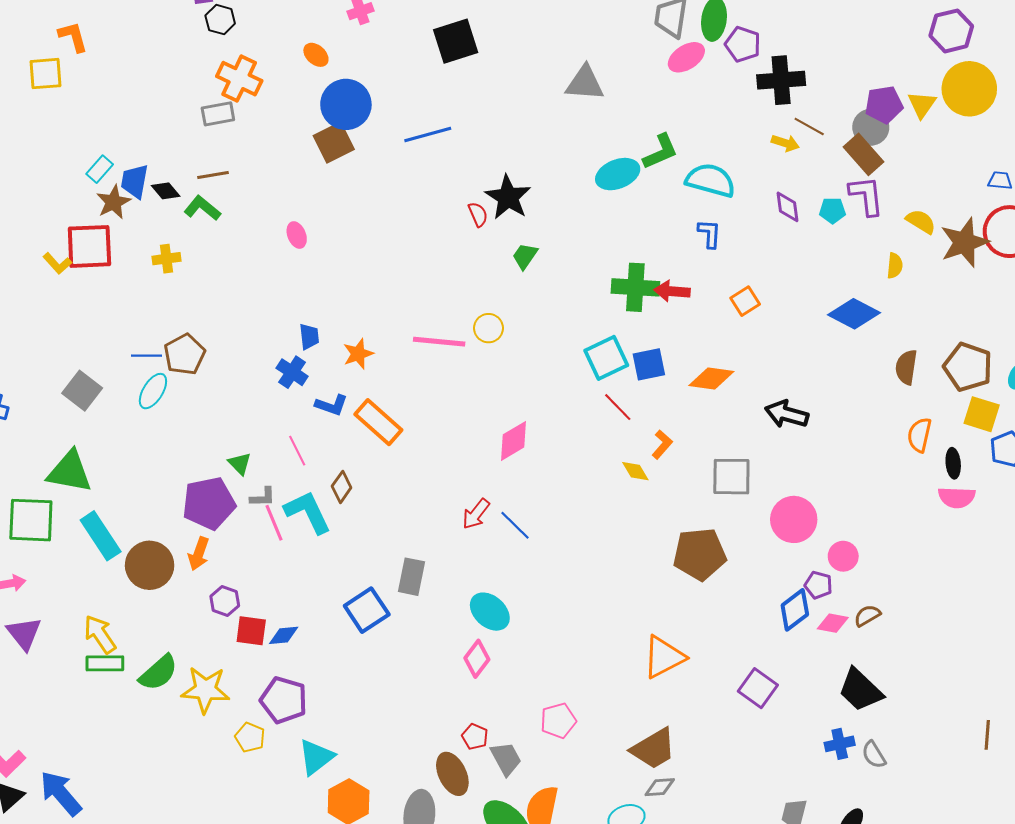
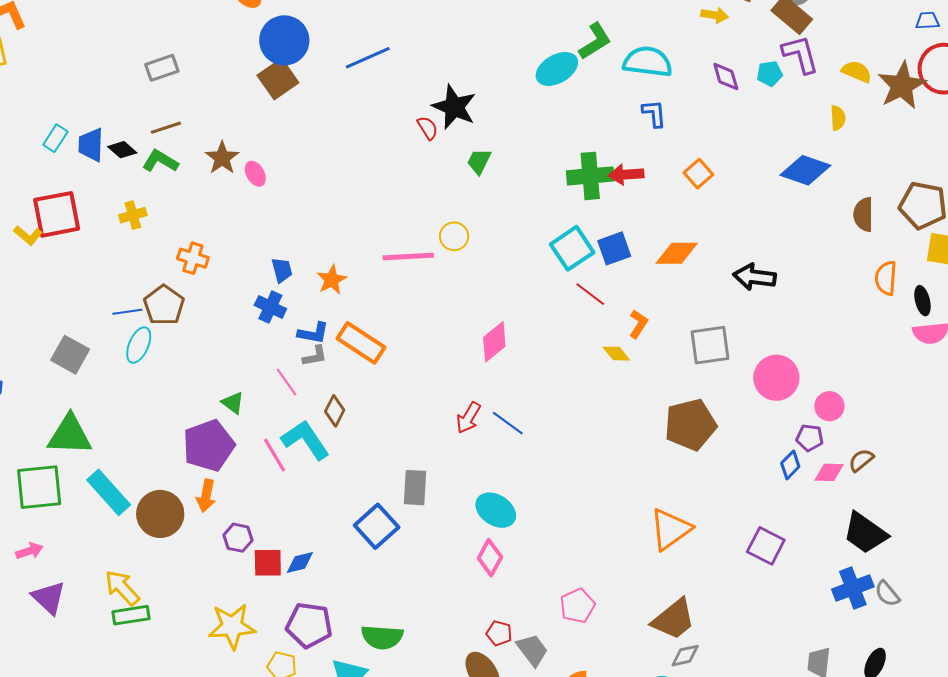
orange cross: (239, 79) -> (193, 258), moved, size x0.7
brown star: (113, 202) -> (222, 158), moved
gray L-shape: (263, 497) -> (315, 356), moved
blue diamond: (795, 610) -> (790, 465), size x0.7
green semicircle: (159, 673) -> (382, 637), moved, turned 54
blue cross: (840, 744) -> (853, 588), size x1.4

